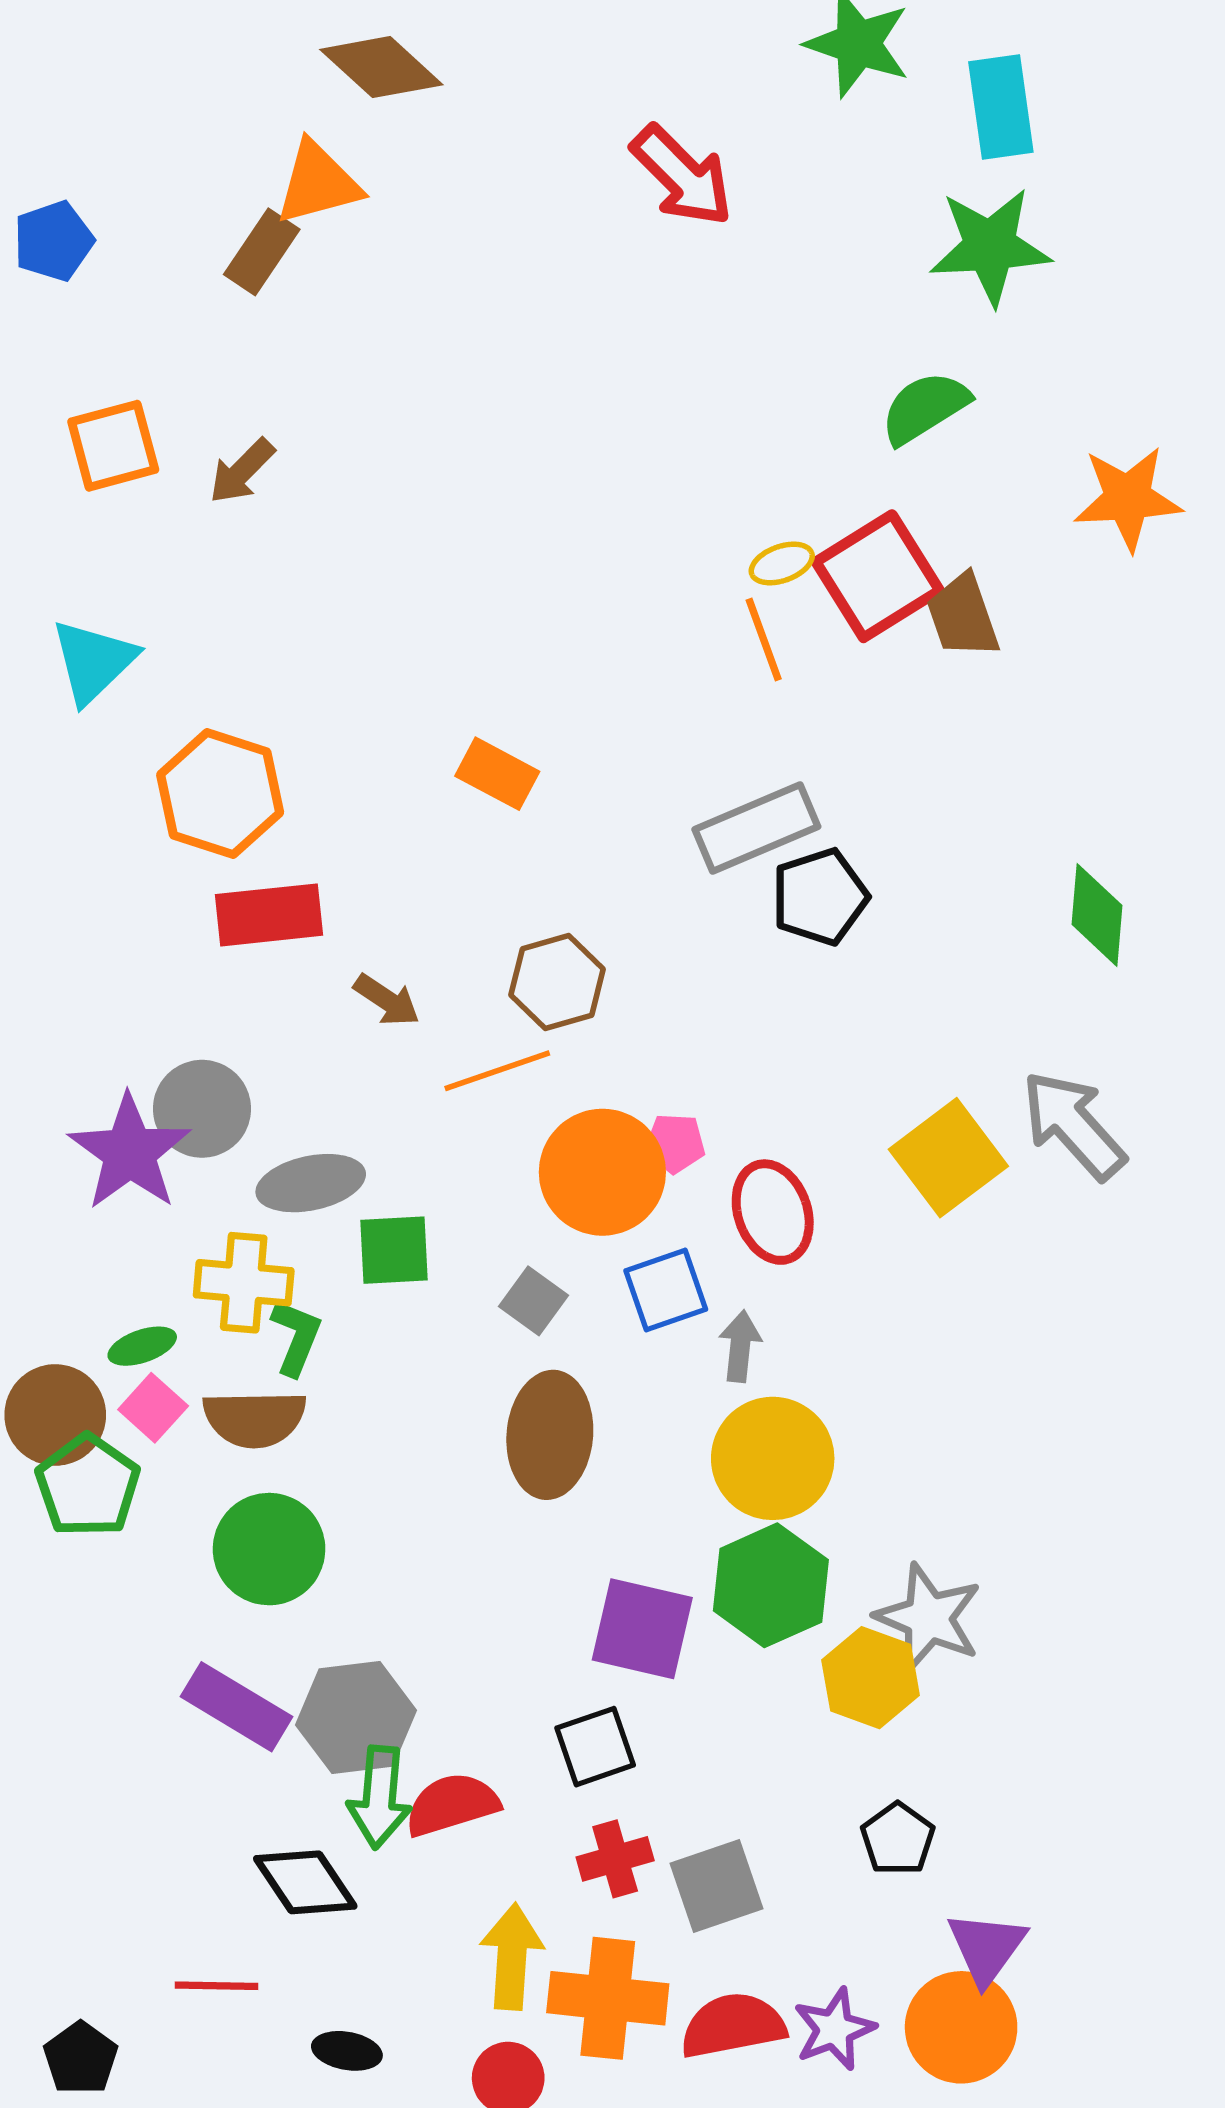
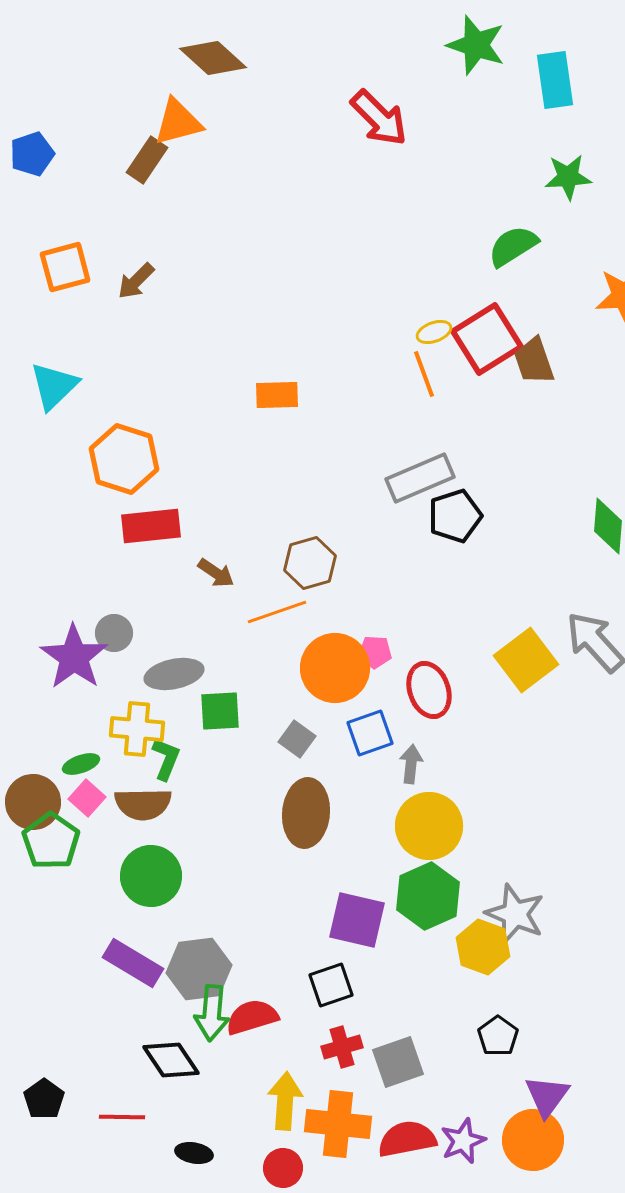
green star: (990, 246) -> (568, 177), moved, size x0.7
orange rectangle: (497, 774) -> (277, 395), moved, turned -30
gray circle: (202, 1109) -> (114, 633), size x0.7
black pentagon: (81, 2058) -> (44, 1099), moved

